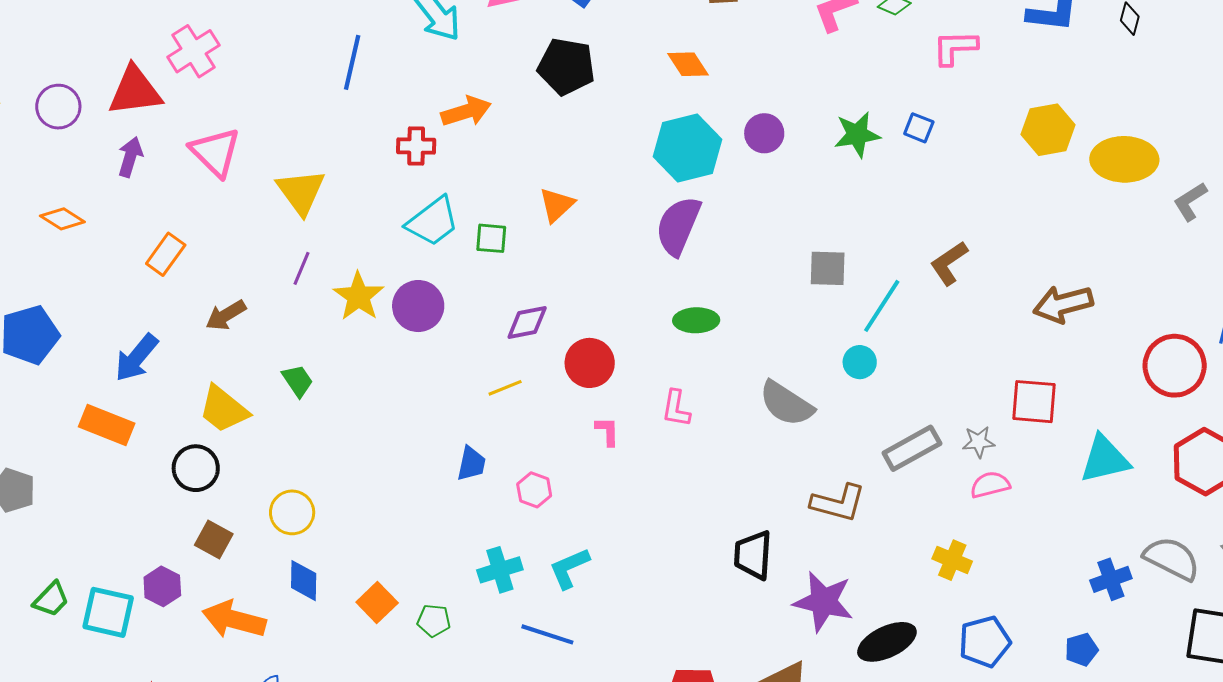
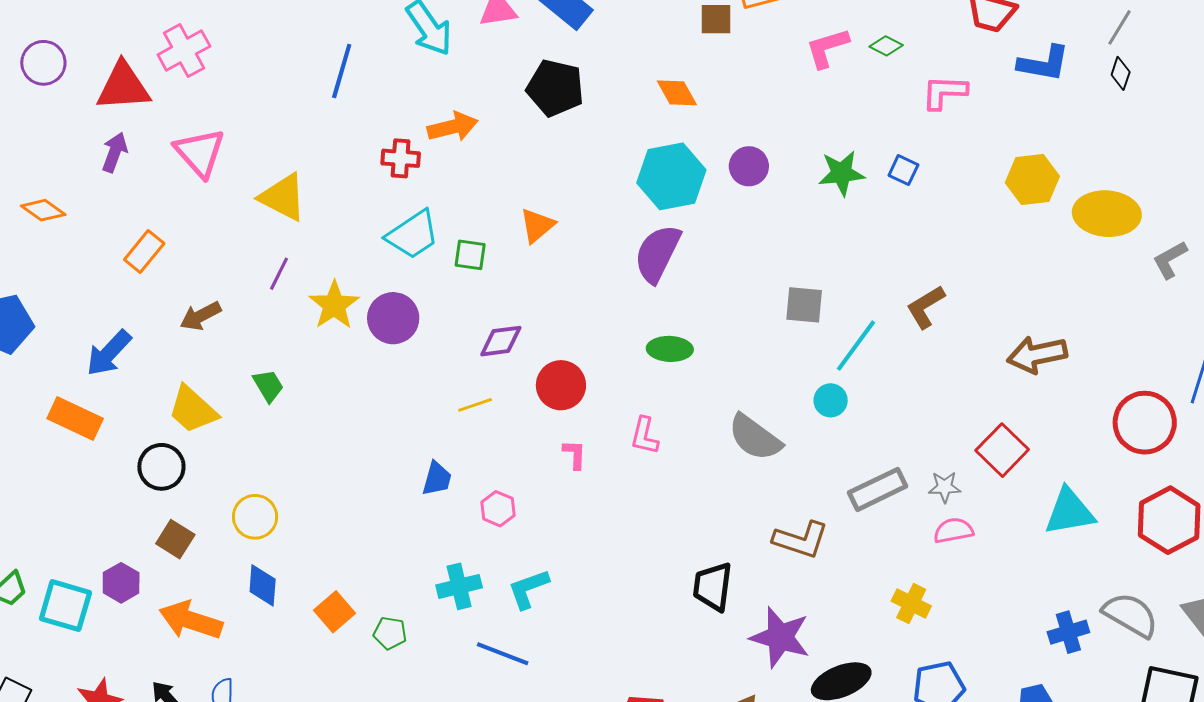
purple circle: (58, 107) -> (43, 63), moved
yellow triangle: (301, 192) -> (283, 197), turned -30
red square: (1034, 402) -> (1002, 450), turned 36

